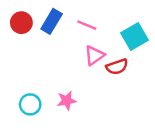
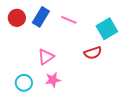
pink triangle: (94, 55) -> (46, 57), moved

